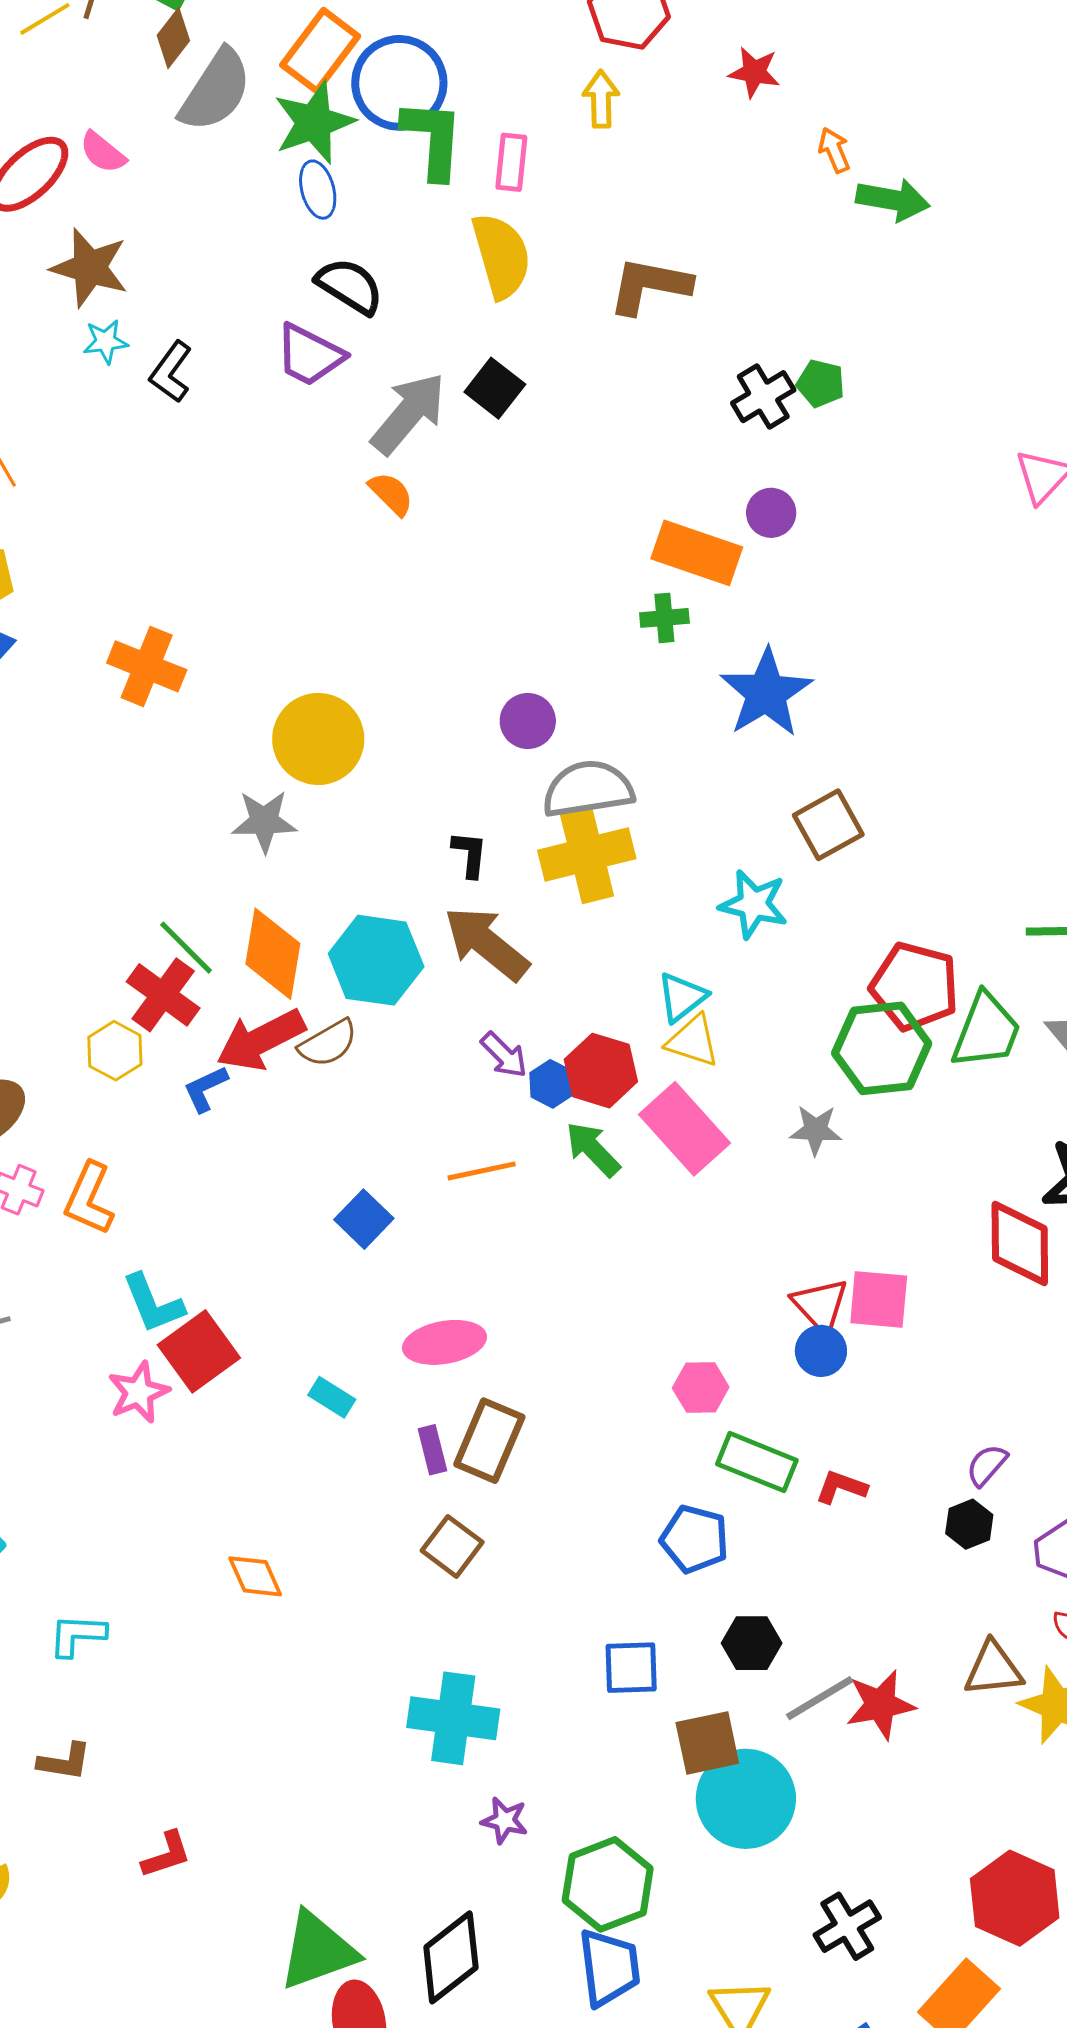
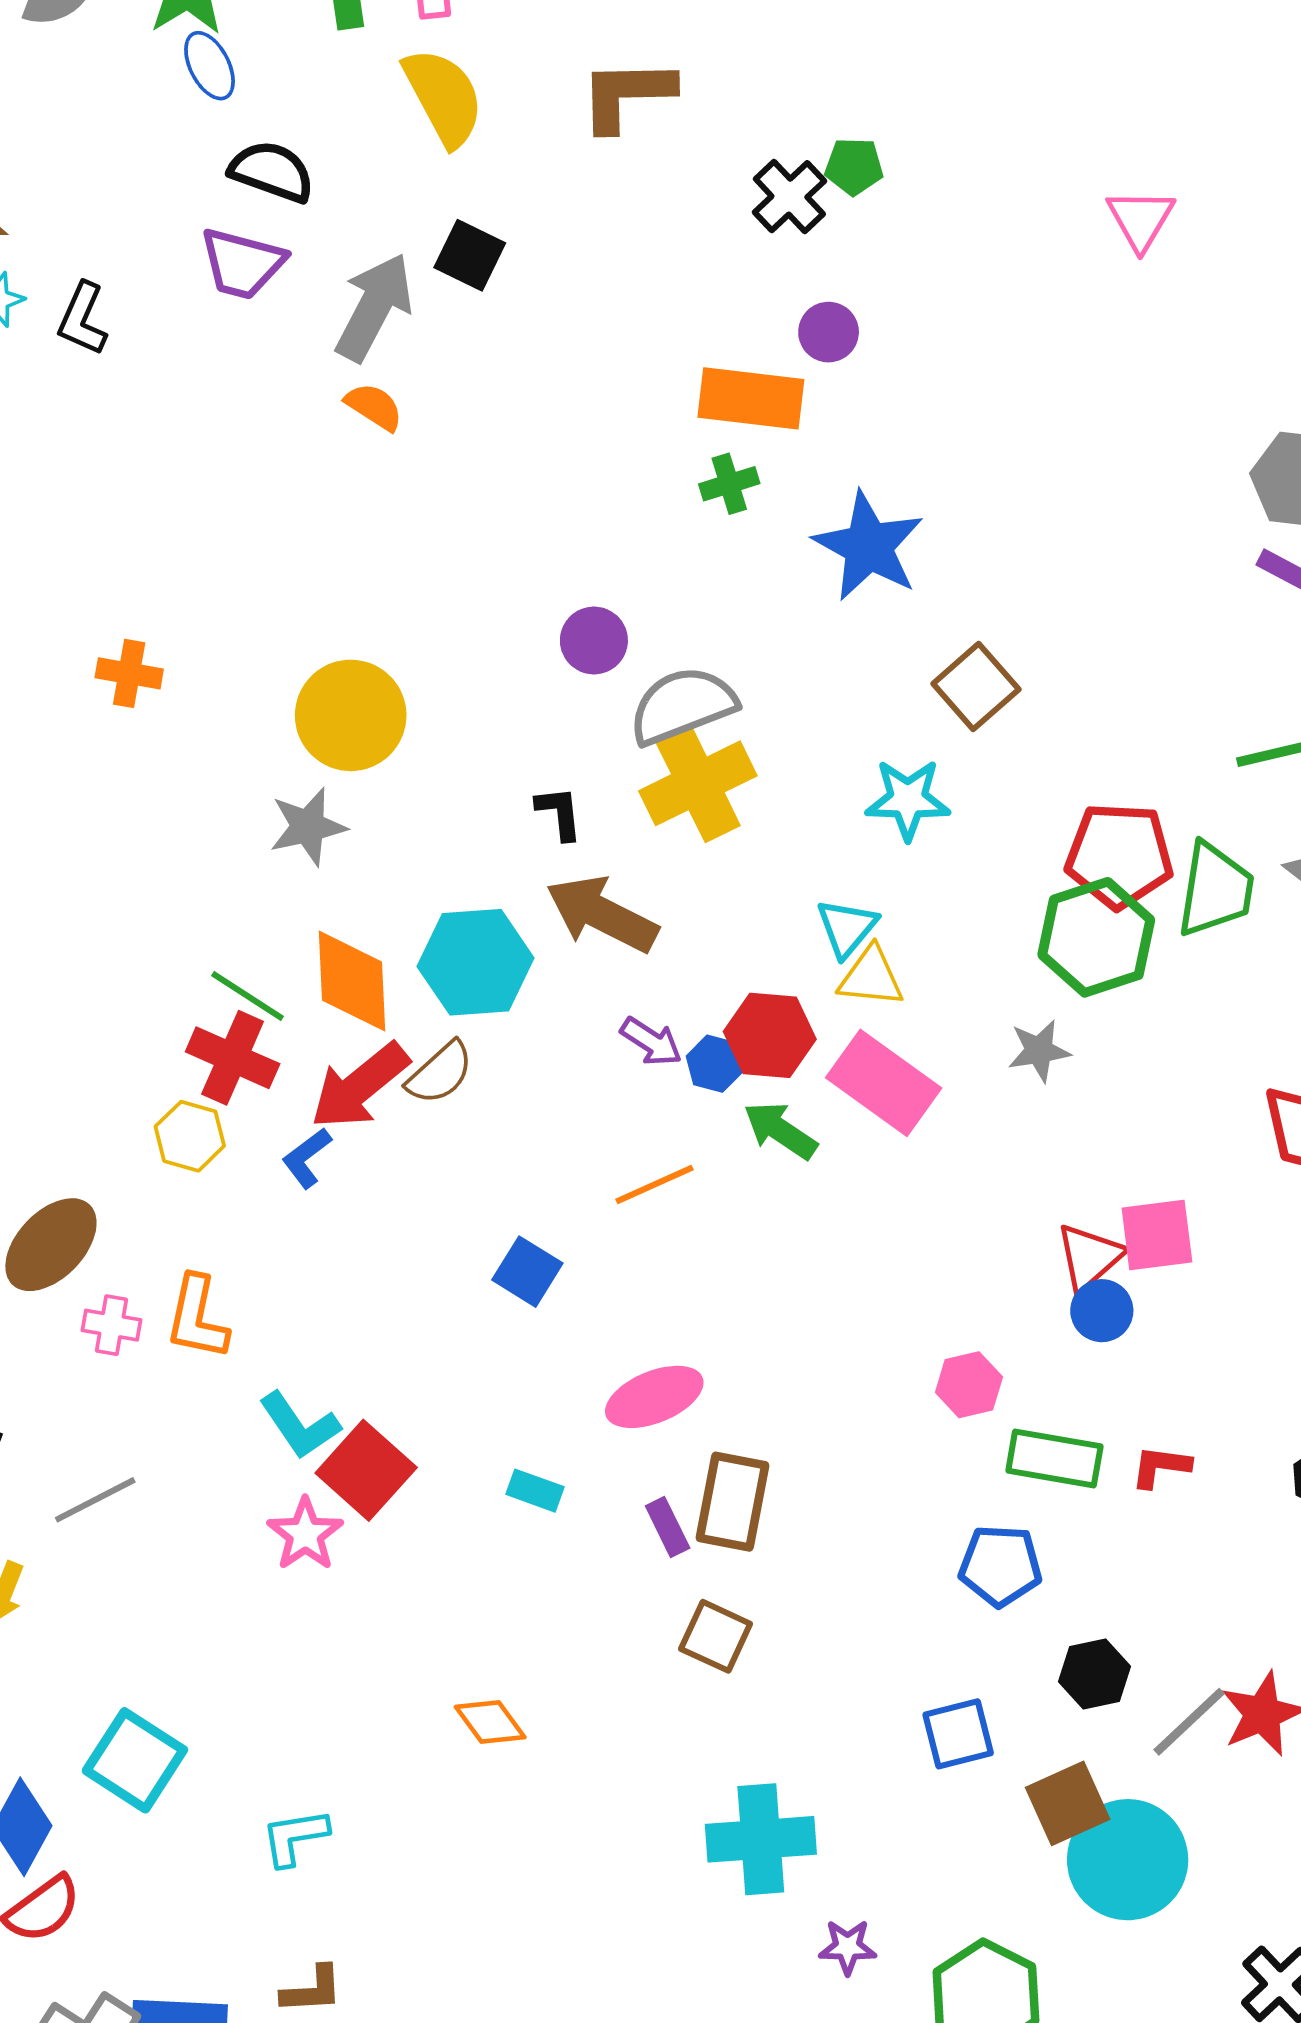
orange cross: (147, 666) -> (129, 673), size x0.7
red triangle: (820, 1305) -> (1089, 1257), turned 44

